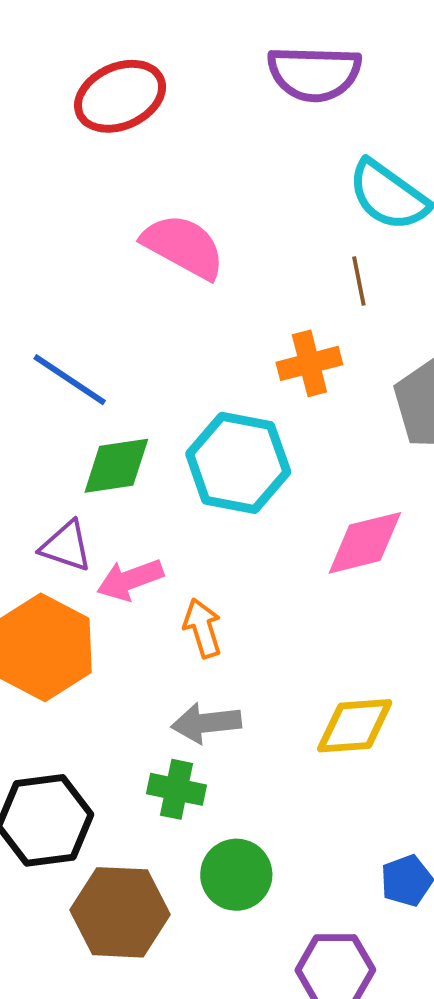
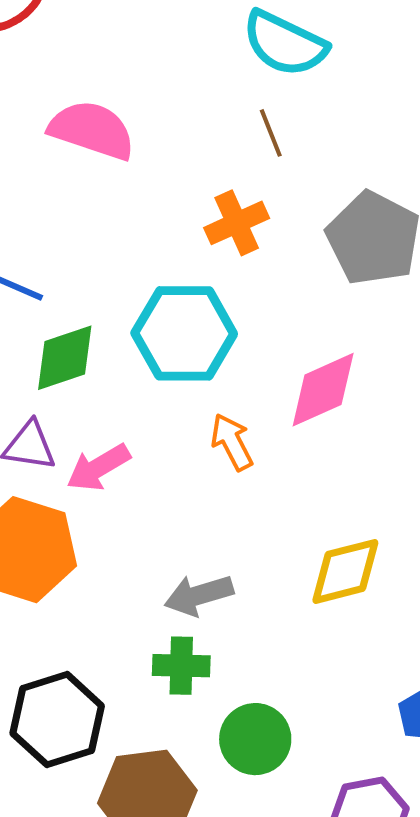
orange arrow: (203, 628) -> (232, 442), moved

